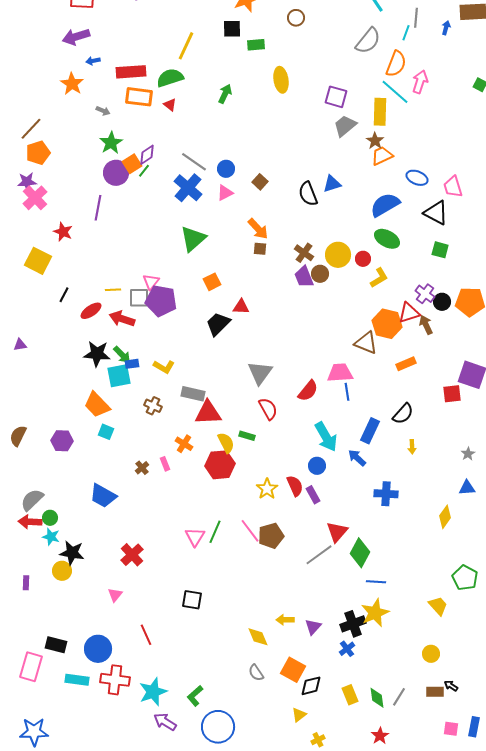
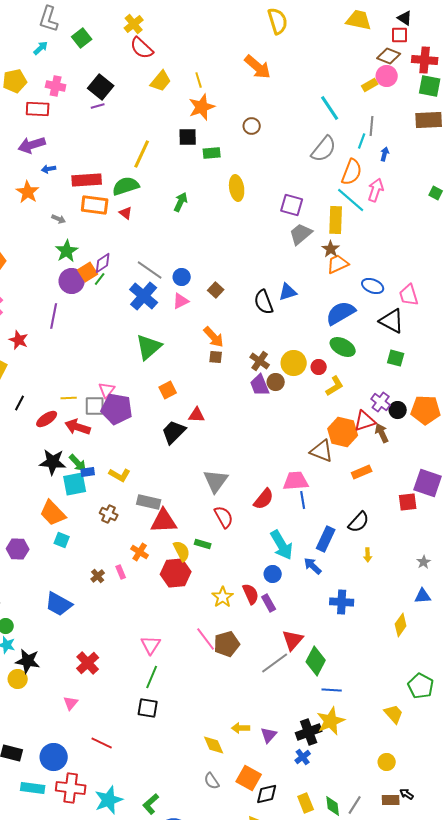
blue arrow: (446, 28) -> (385, 154), moved
green line: (215, 532) -> (152, 677), moved
red line: (146, 635) -> (102, 743), turned -40

